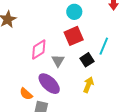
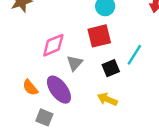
yellow arrow: (88, 85) -> (107, 99), turned -98
orange semicircle: (26, 94) -> (30, 88), moved

